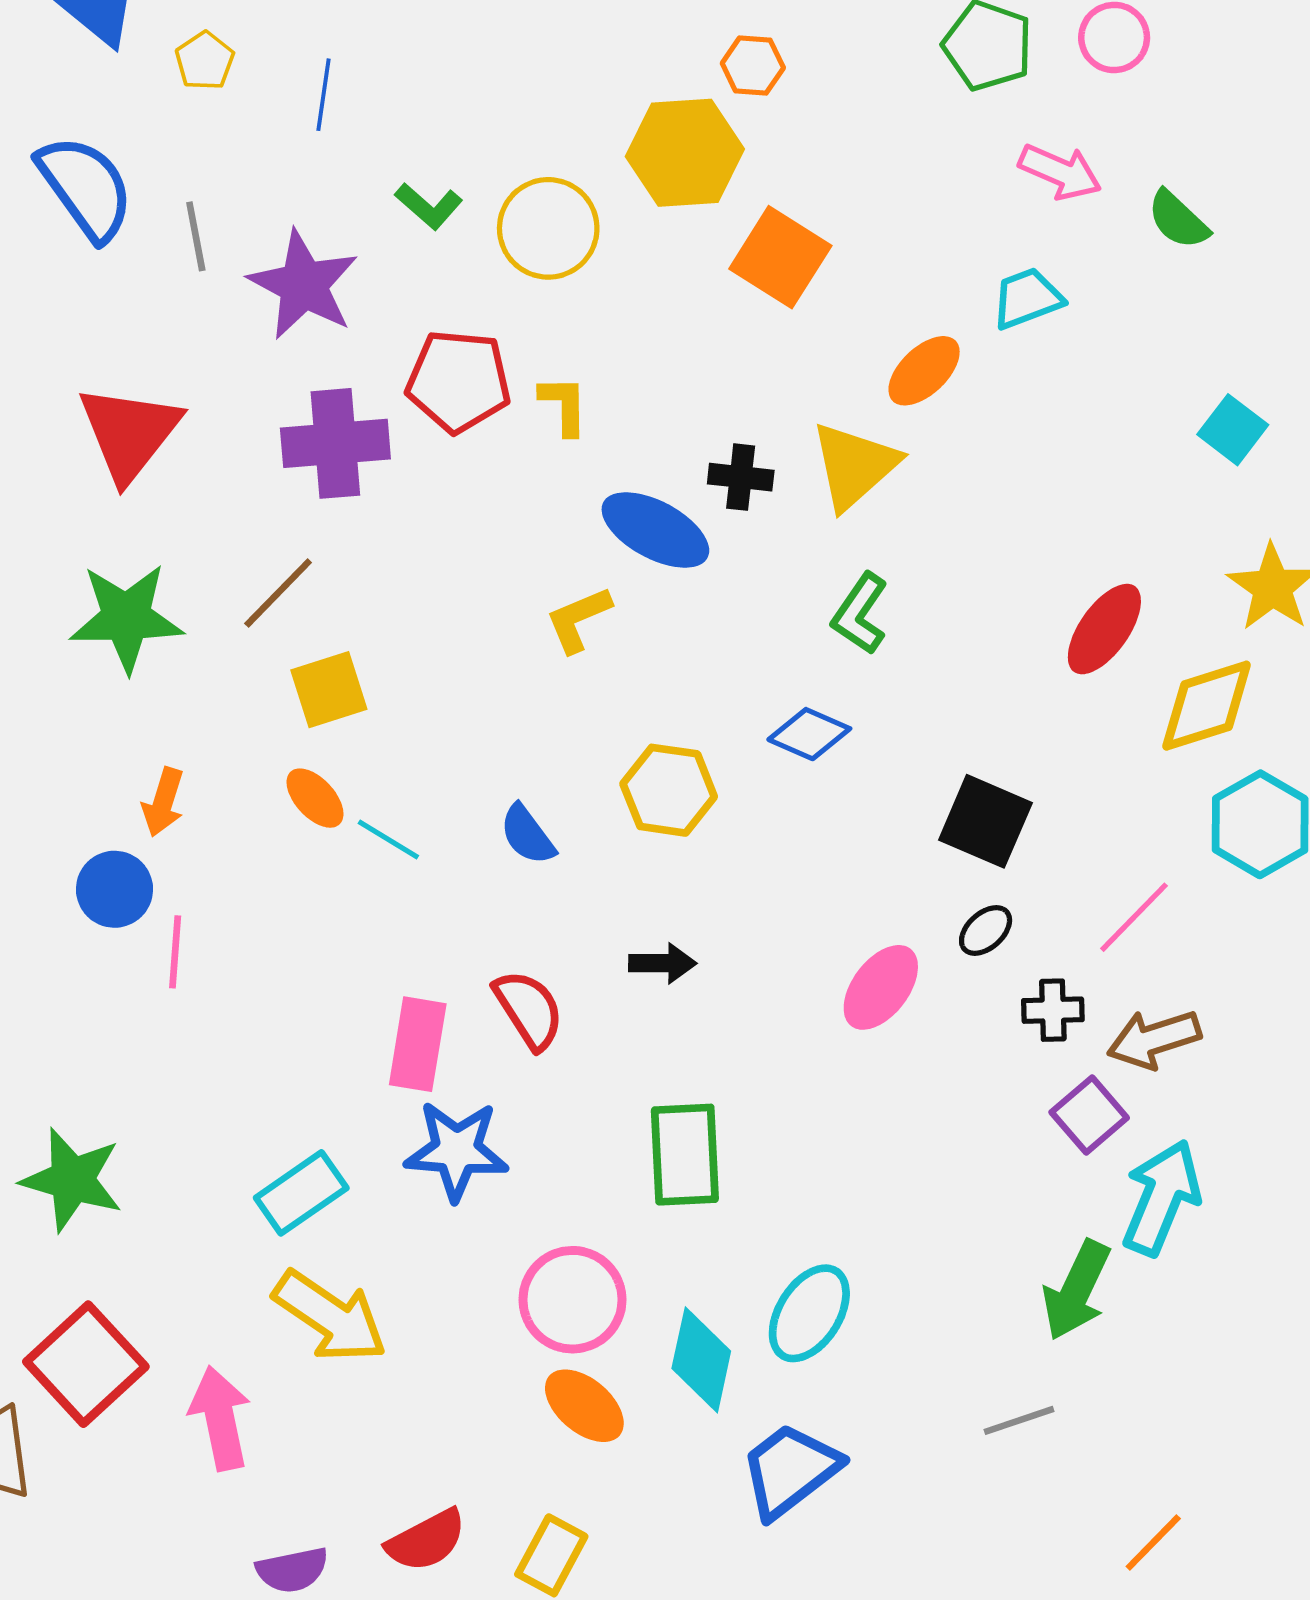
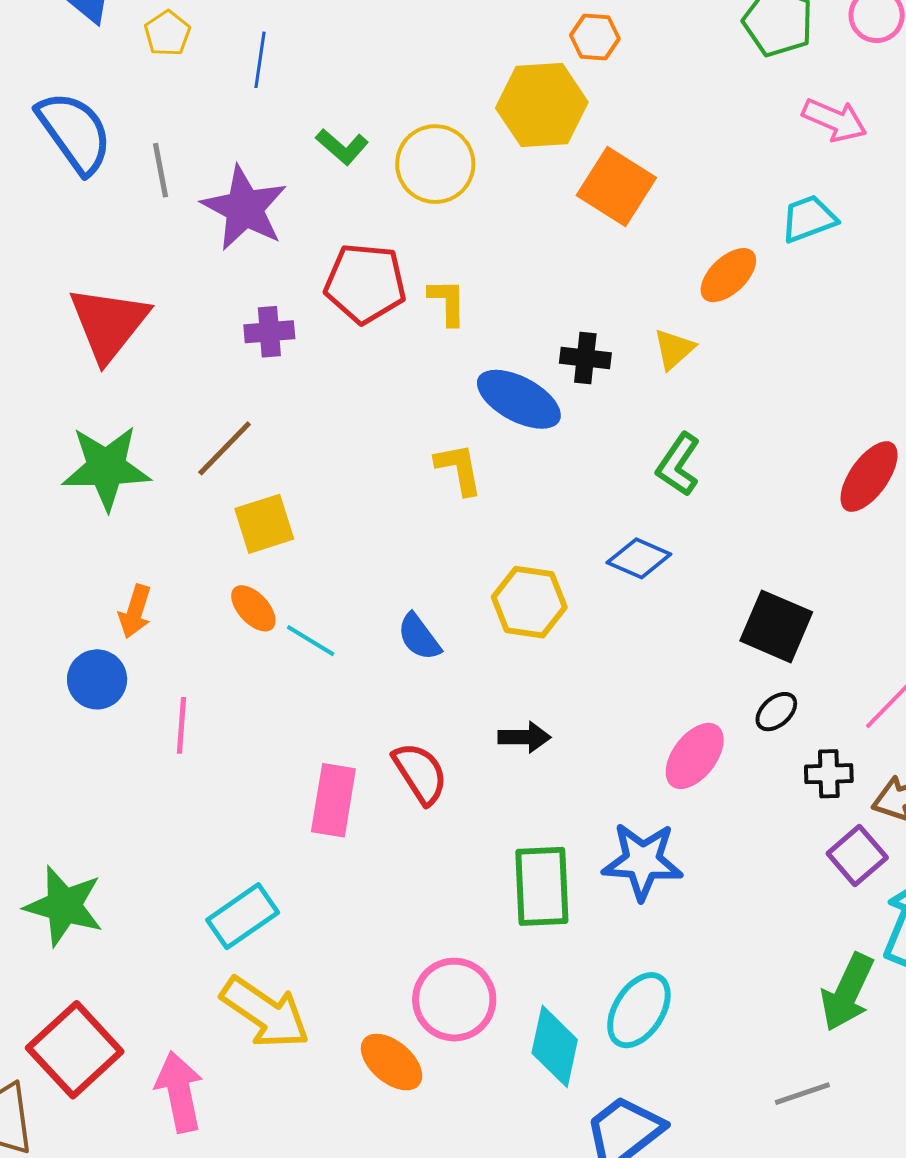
purple cross: (335, 443) -> (269, 332), size x0.6
yellow triangle: (854, 466) -> (674, 349), size x0.6
yellow L-shape: (578, 619) -> (459, 469), turned 102
pink line: (175, 952) -> (182, 725), moved
blue star: (457, 1150) -> (642, 861), moved
orange ellipse: (584, 1406) -> (392, 1062), moved

